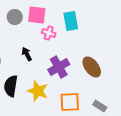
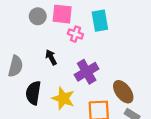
brown ellipse: (92, 67) -> (123, 92), moved

